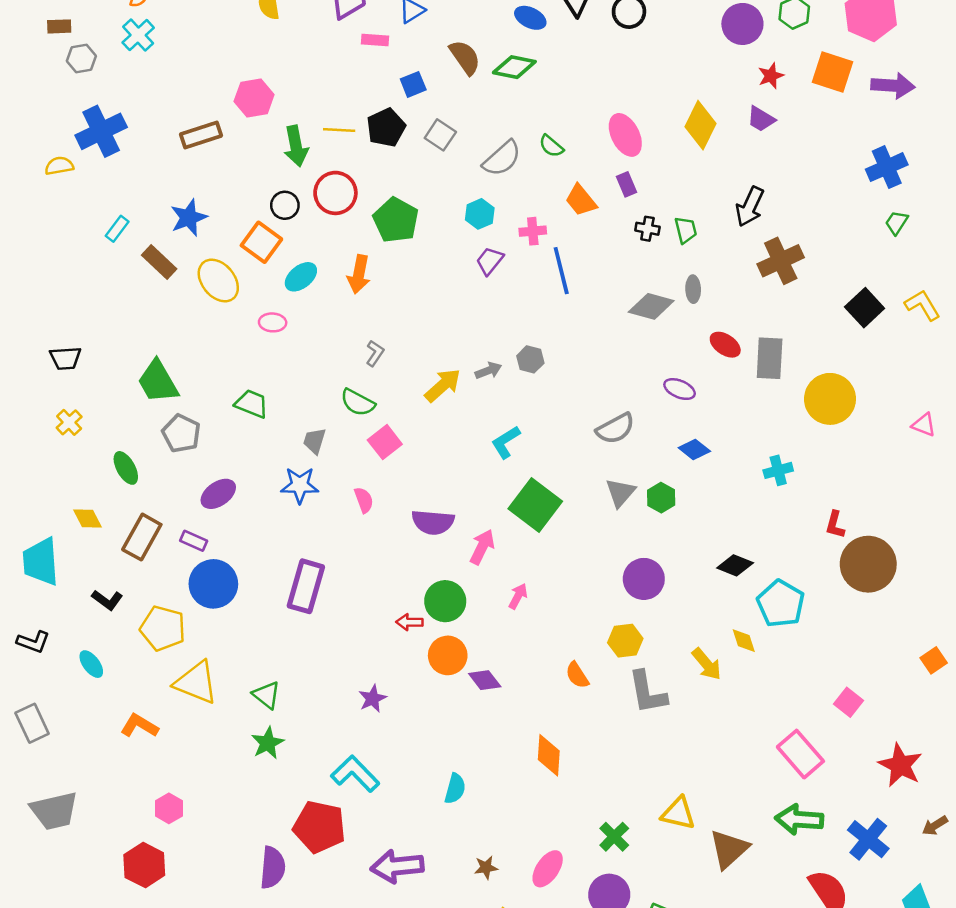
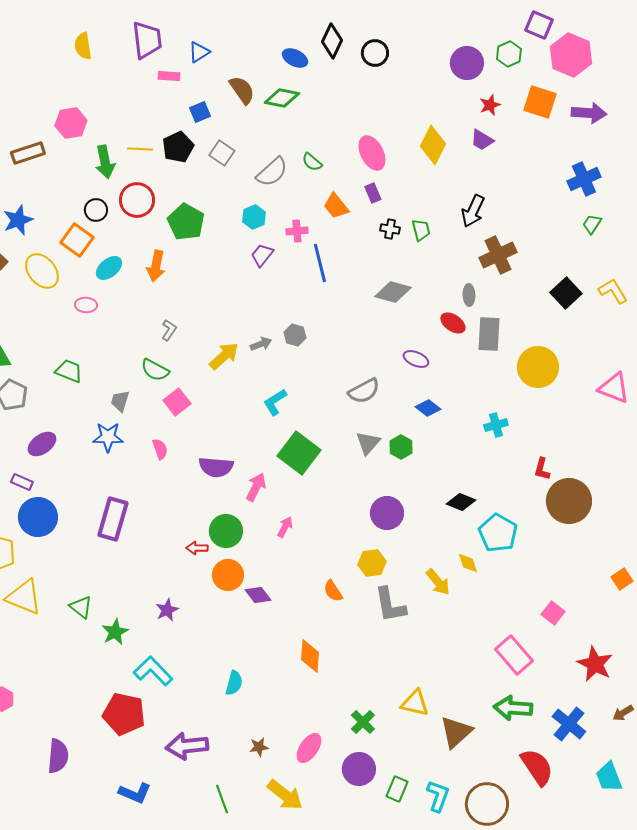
gray ellipse: (693, 289) -> (469, 295), moved
pink triangle: (924, 425) -> (614, 388), size x1.6
green star: (268, 743) -> (115, 632), moved
purple semicircle: (273, 868) -> (58, 756), moved

